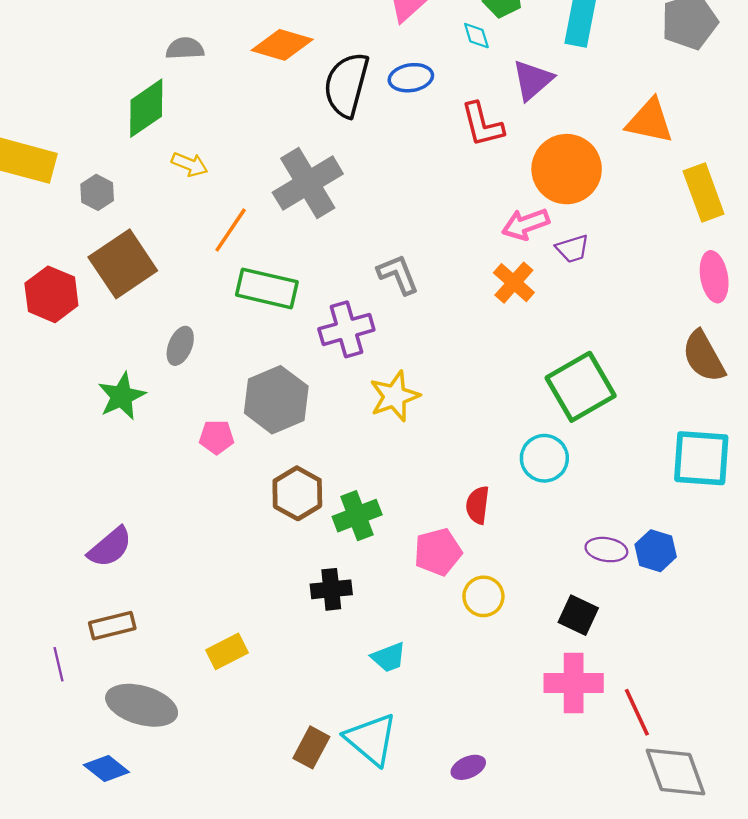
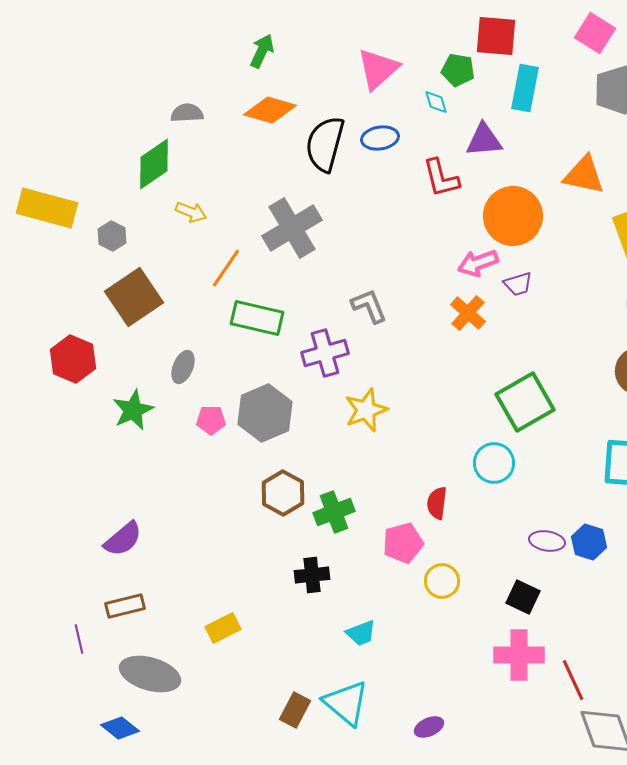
purple triangle: (533, 80) -> (484, 140), turned 36
red hexagon: (51, 294) -> (73, 359), moved
pink pentagon: (217, 437) -> (211, 420), moved

